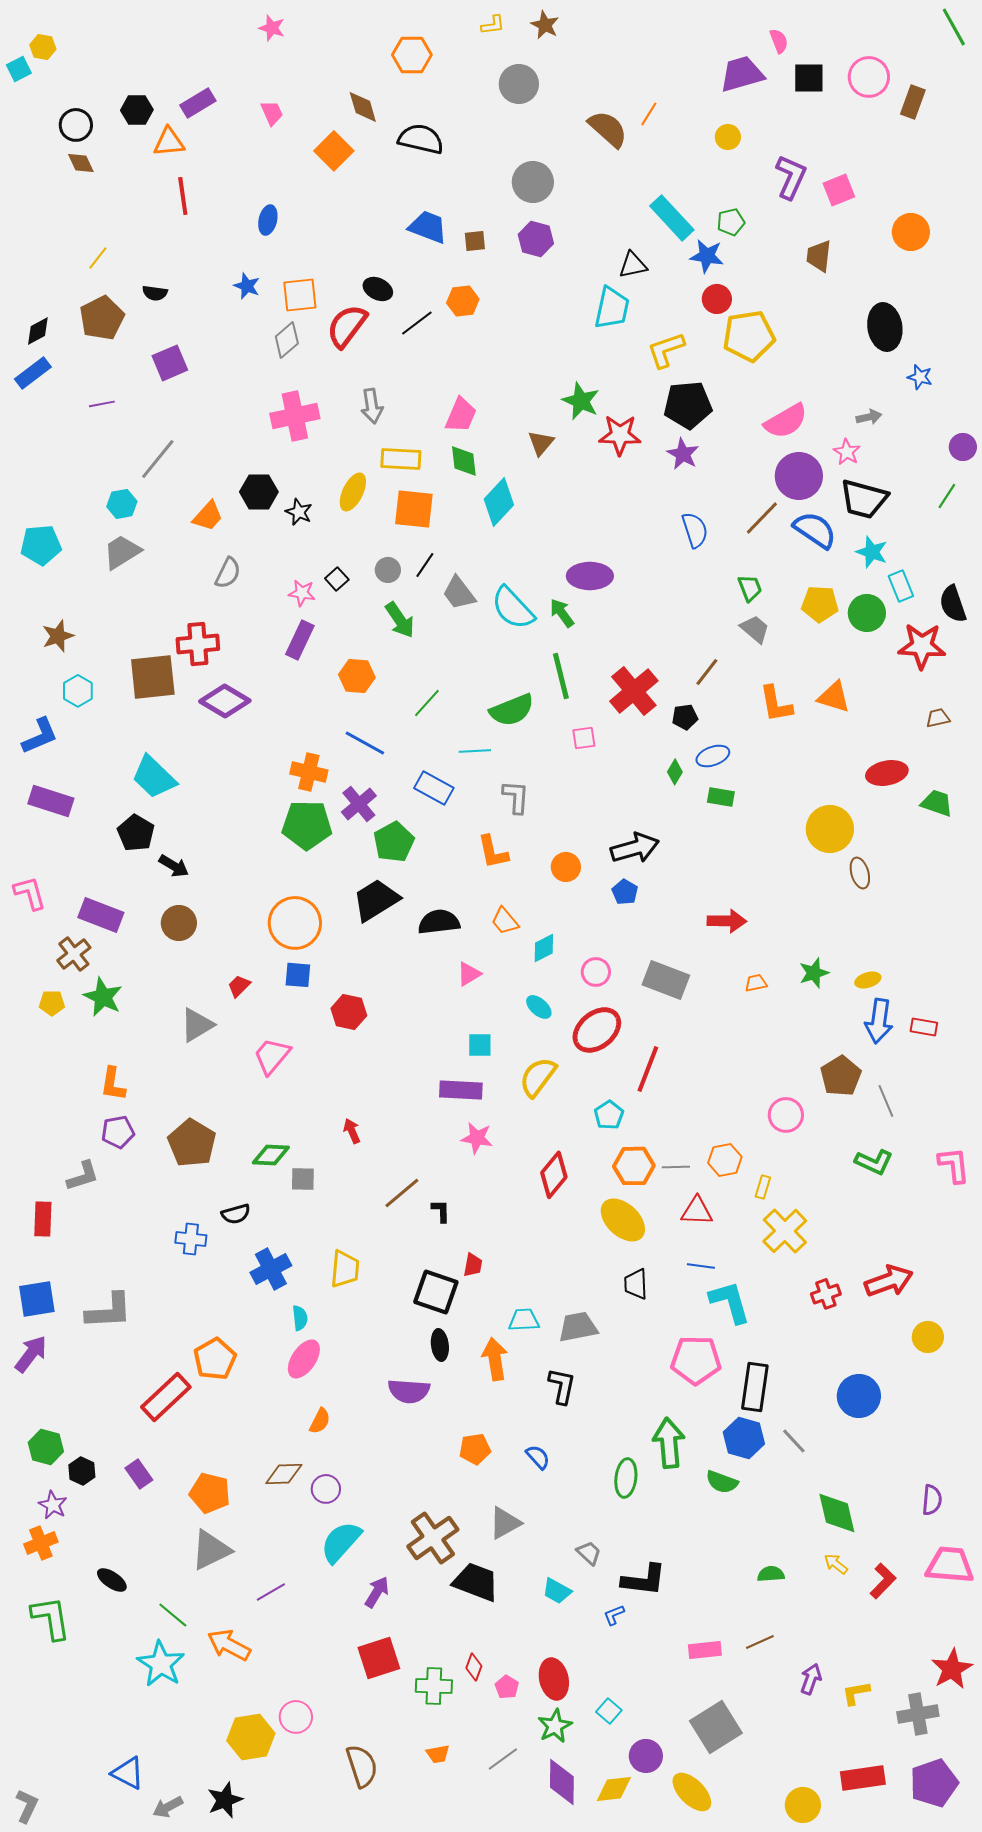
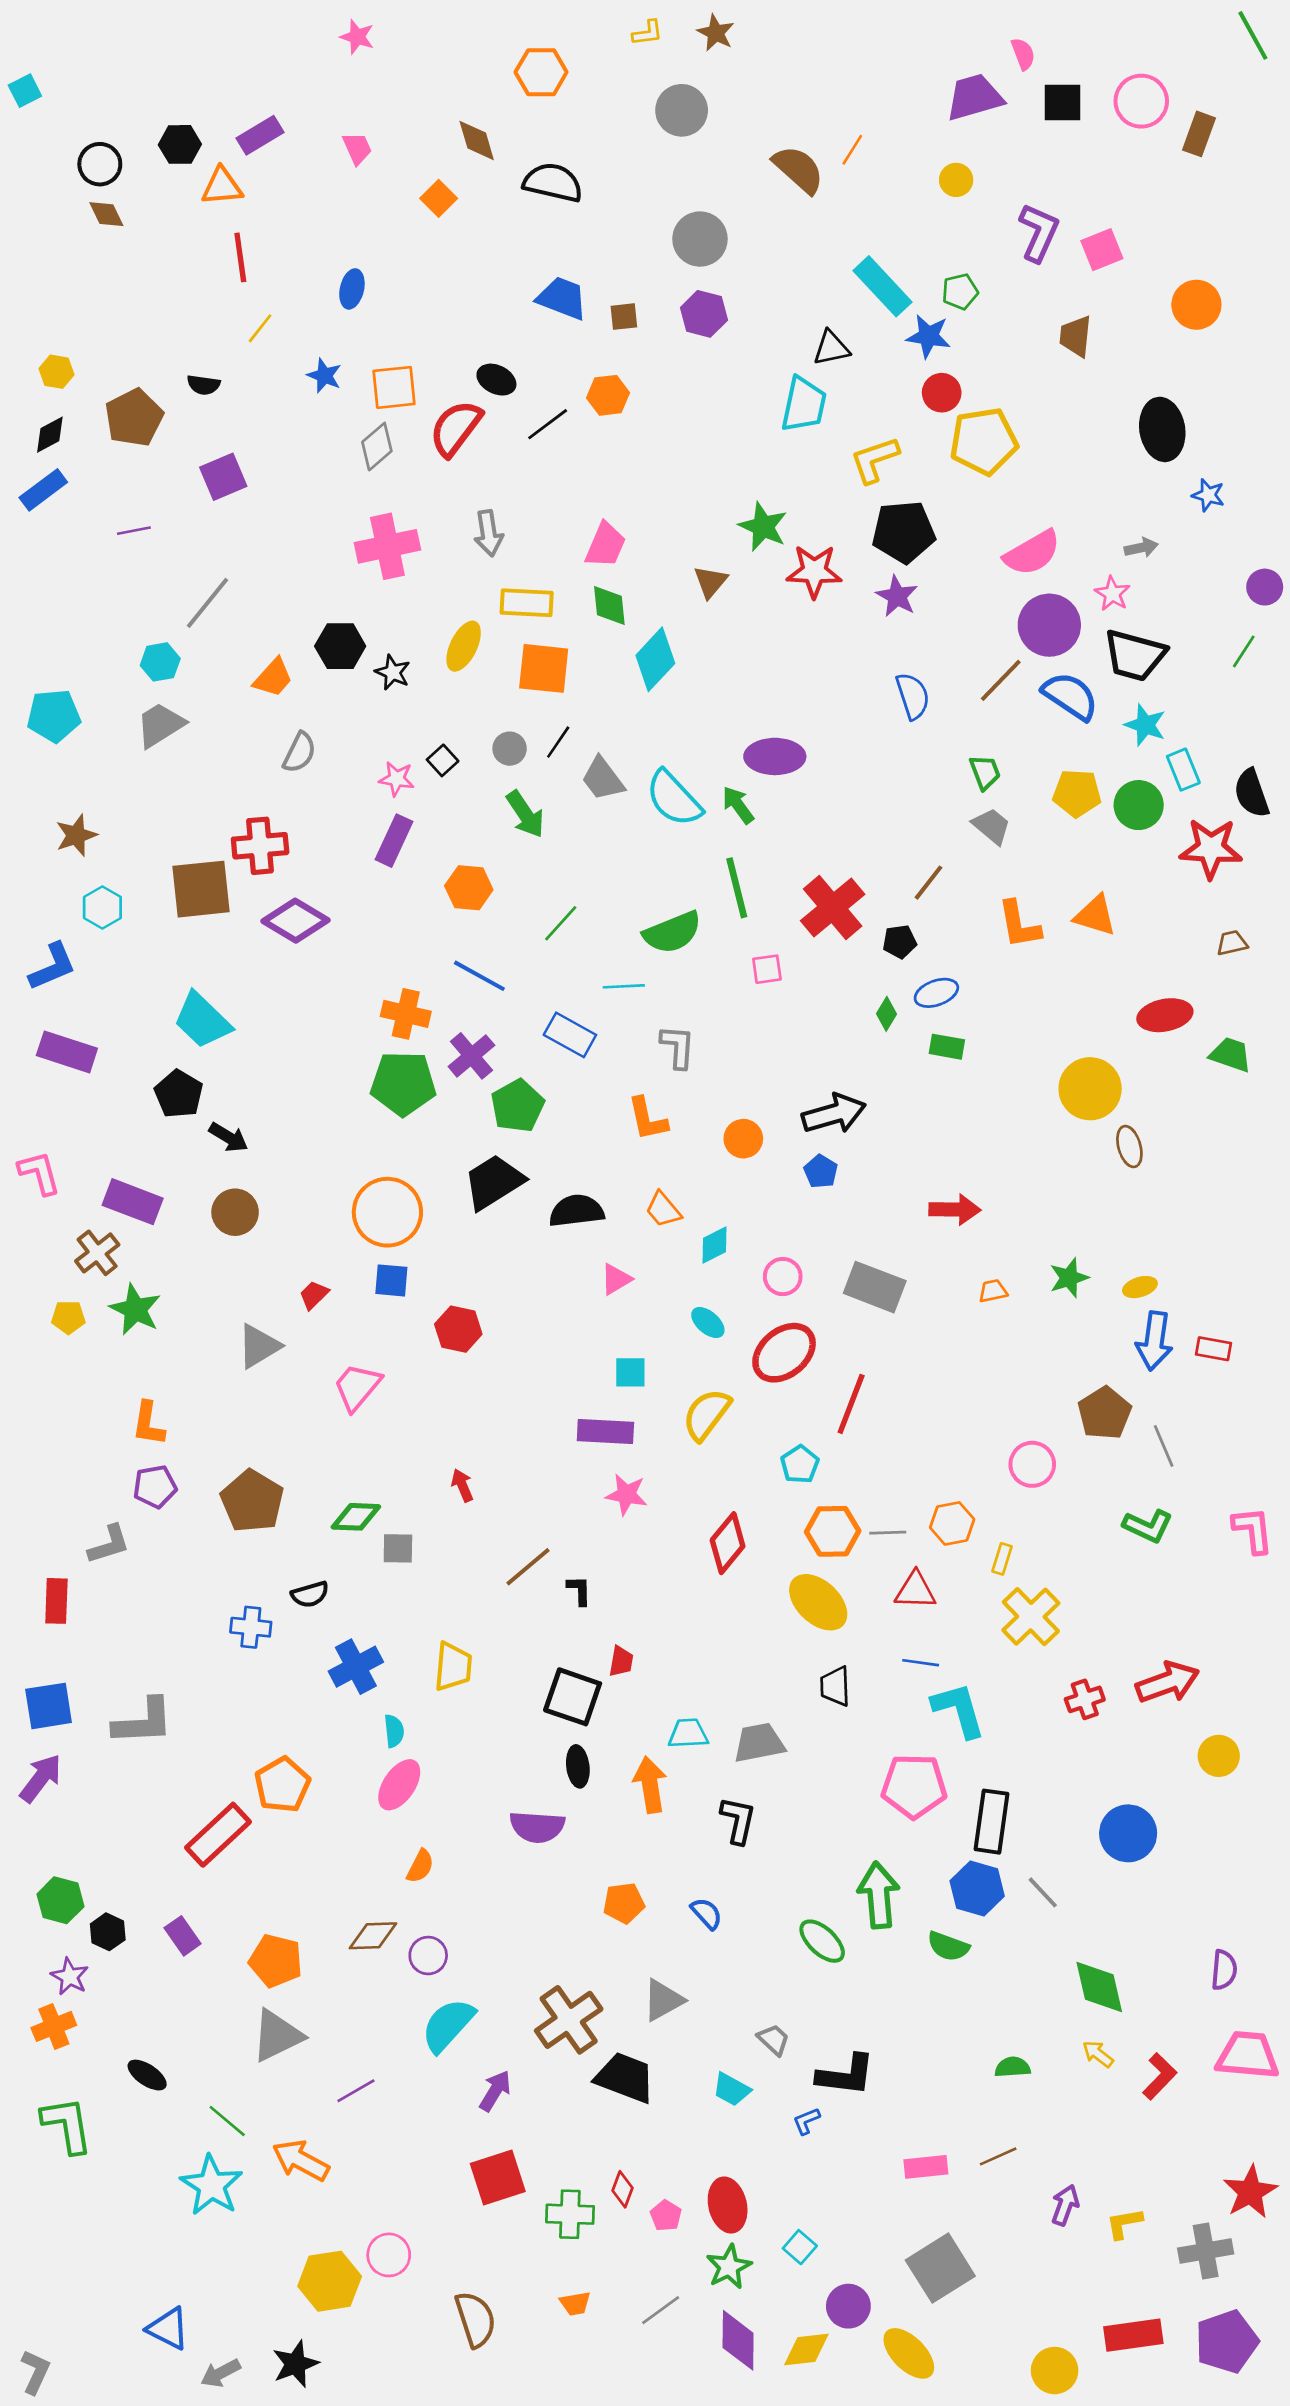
yellow hexagon: (43, 47) -> (56, 372), moved
orange square: (334, 151) -> (439, 198), size x0.7
yellow line: (98, 258) -> (260, 328), moved
green ellipse: (626, 1478) -> (822, 1941), turned -54

